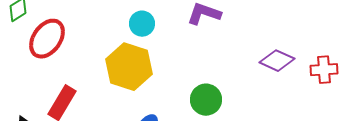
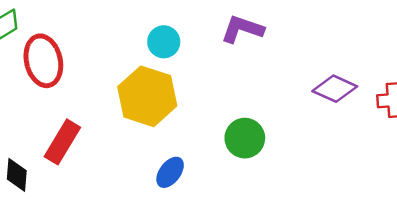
red ellipse: (47, 39) -> (43, 61), turned -48

